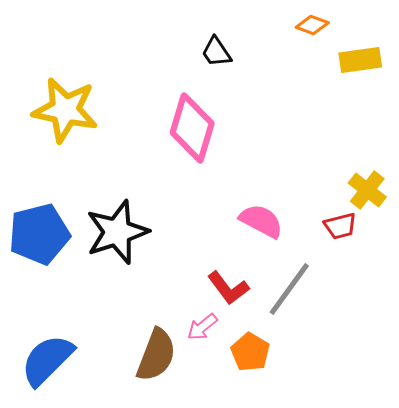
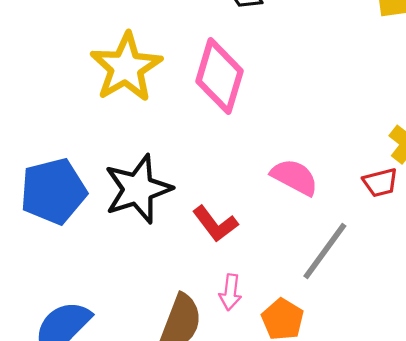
yellow star: (65, 110) -> (126, 67), moved, turned 30
red L-shape: (228, 288) -> (215, 224), moved
pink arrow: (202, 327) -> (230, 292), turned -44

